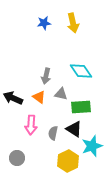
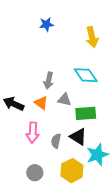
yellow arrow: (73, 23) -> (92, 37), moved
gray circle: (17, 158) -> (35, 173), moved

